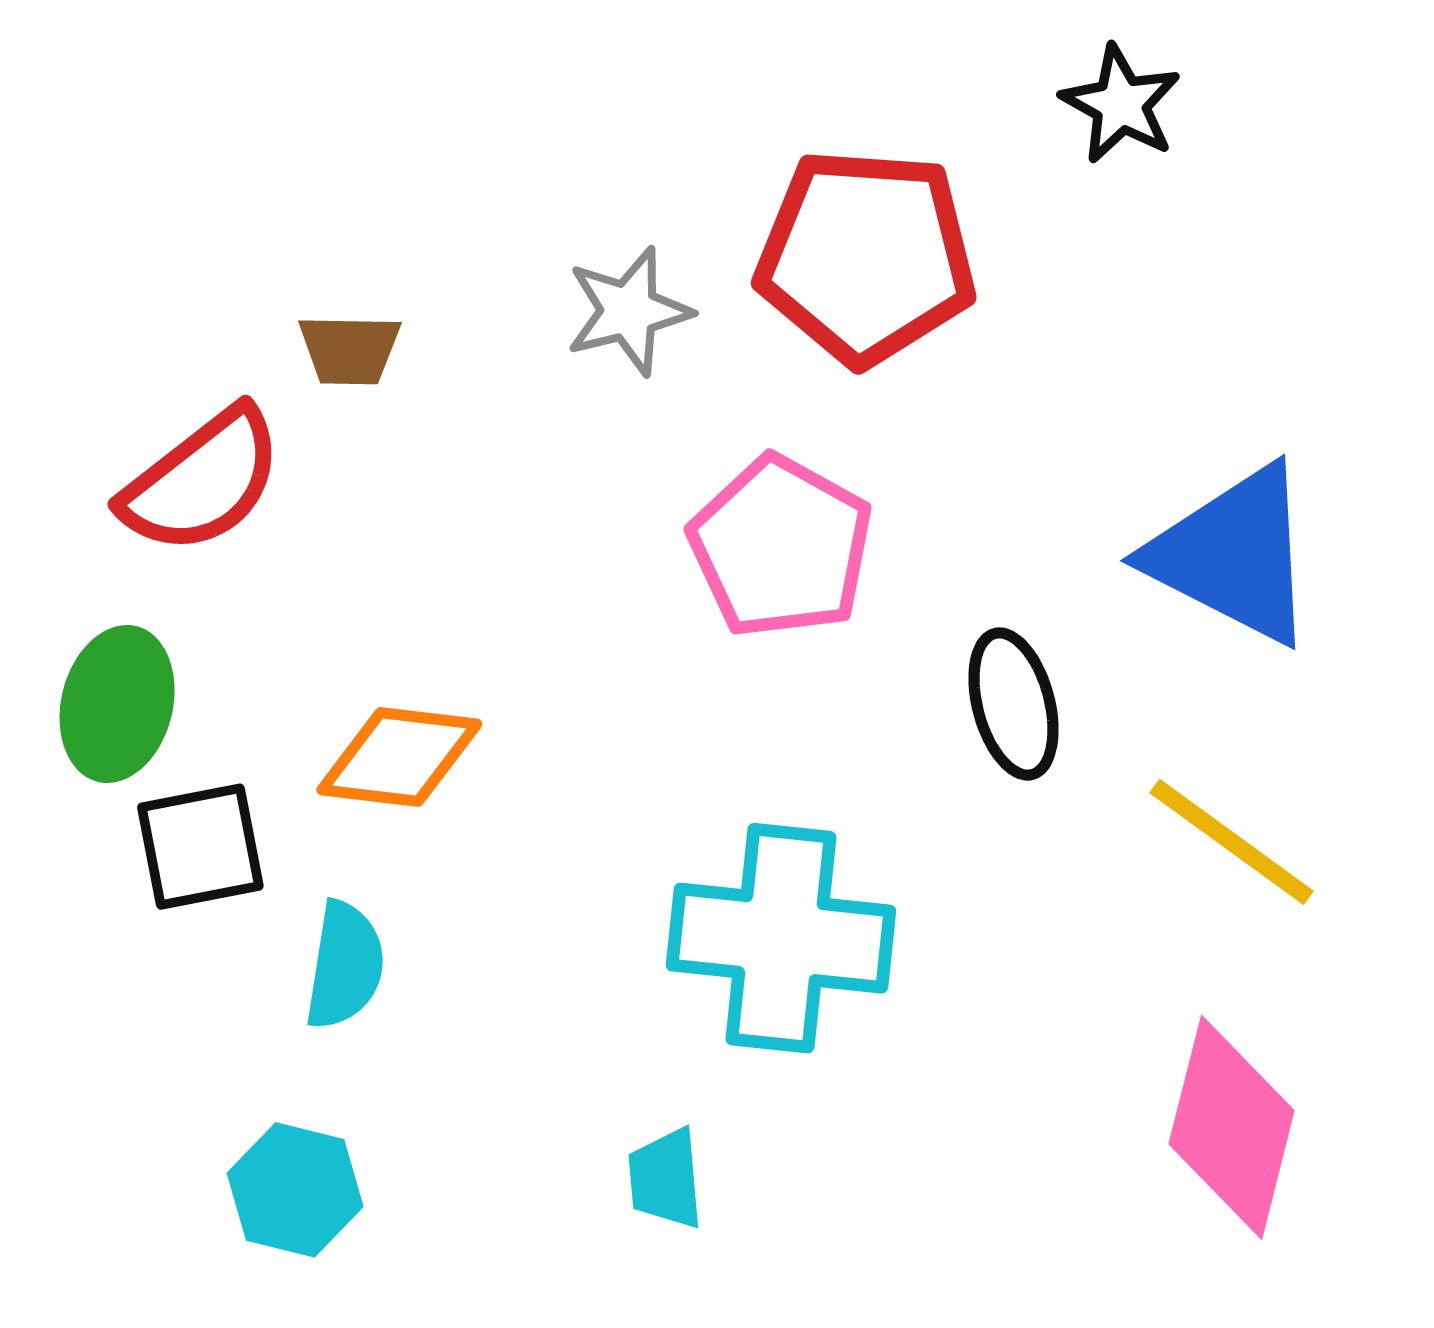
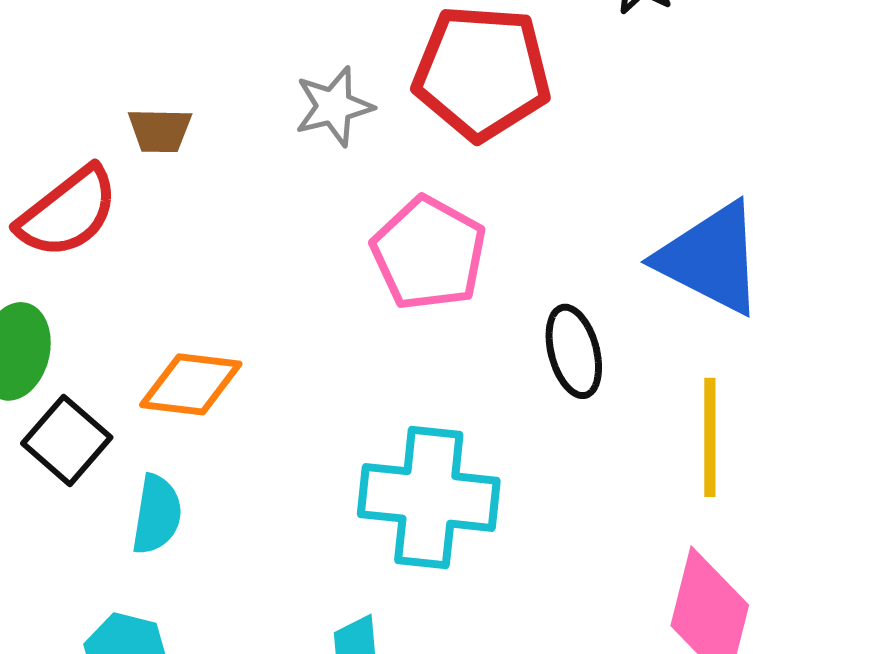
yellow line: (1232, 842) -> (710, 437), turned 54
black square: (200, 847) -> (67, 440), turned -38

